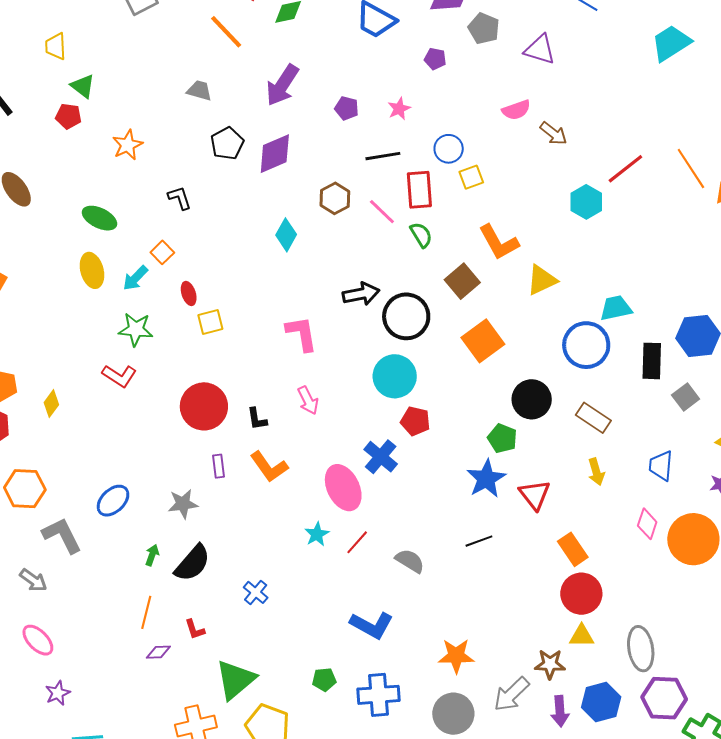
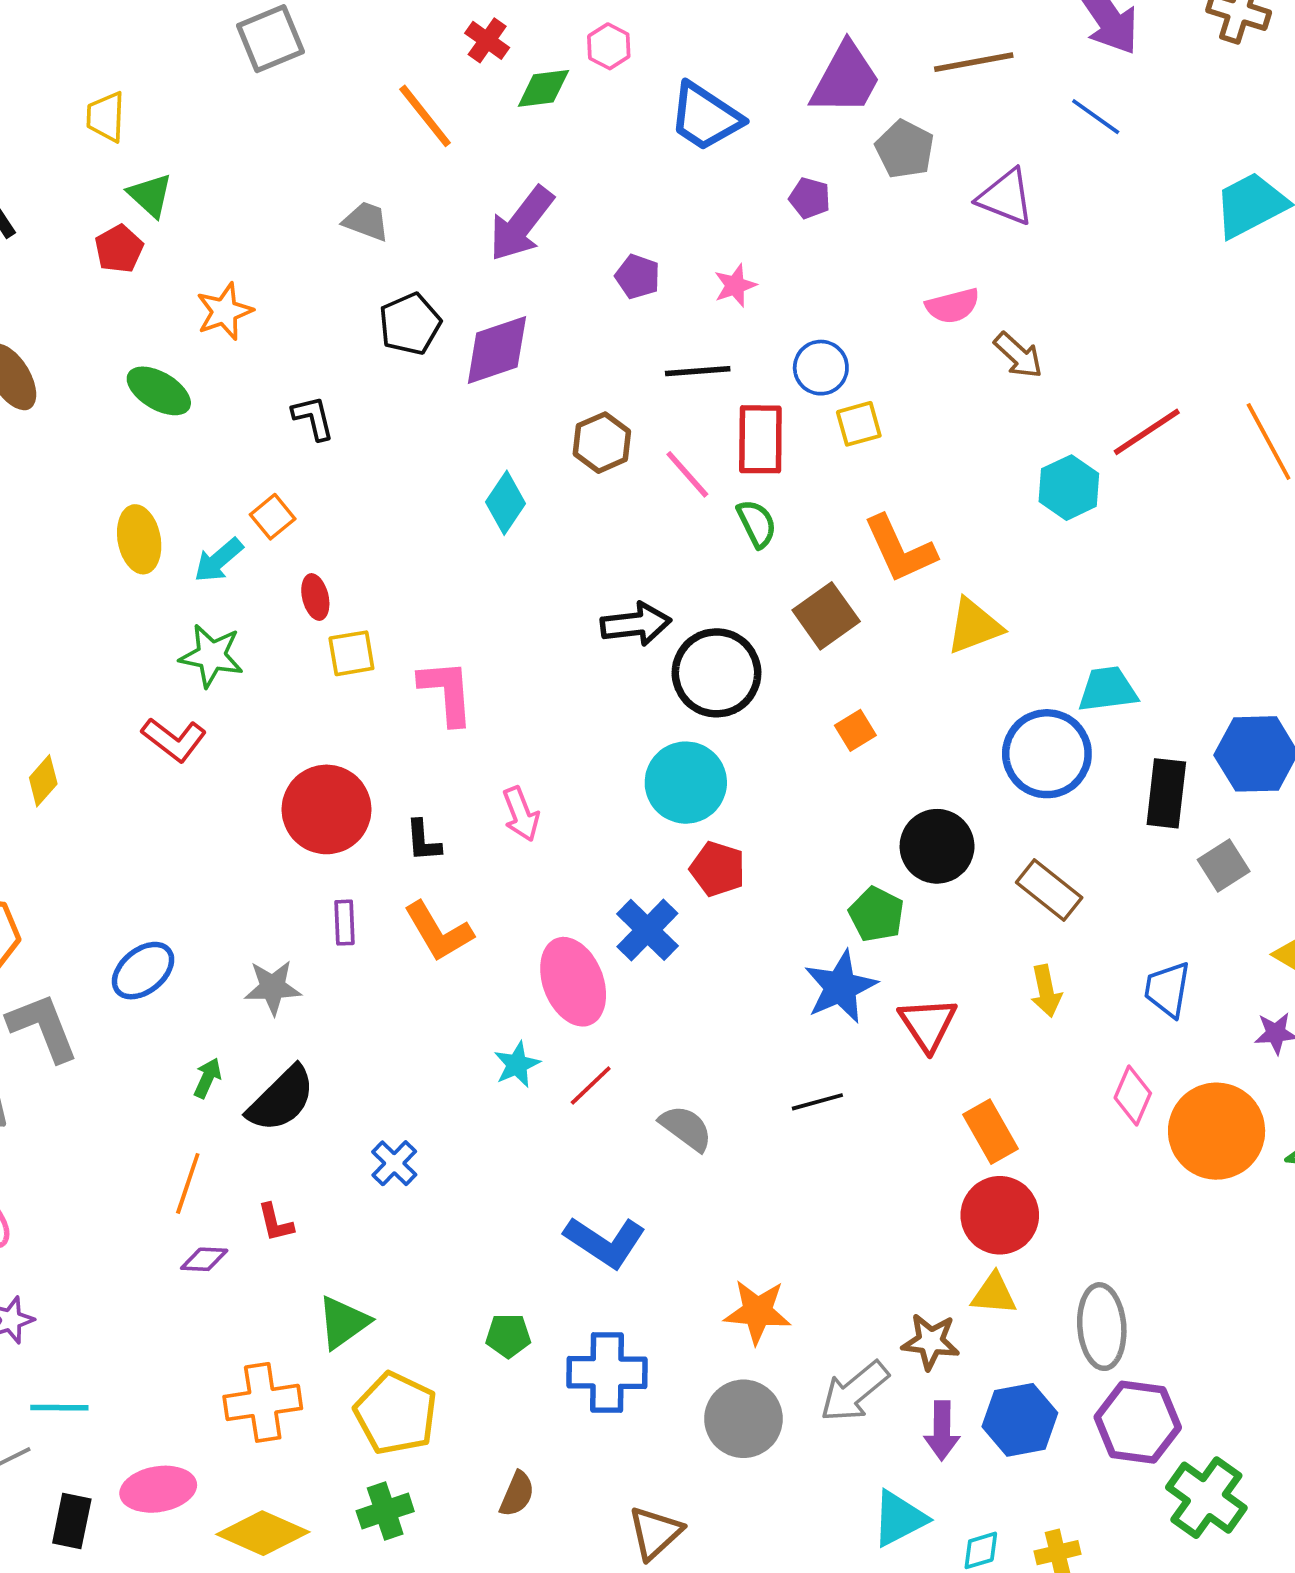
red pentagon: (68, 116) -> (119, 249), turned 30
green ellipse: (99, 218) -> (159, 391), moved
pink L-shape: (302, 334) -> (447, 692), moved
orange square: (483, 341) -> (855, 730), size x0.5
green triangle: (235, 680) -> (343, 1322), size x0.7

